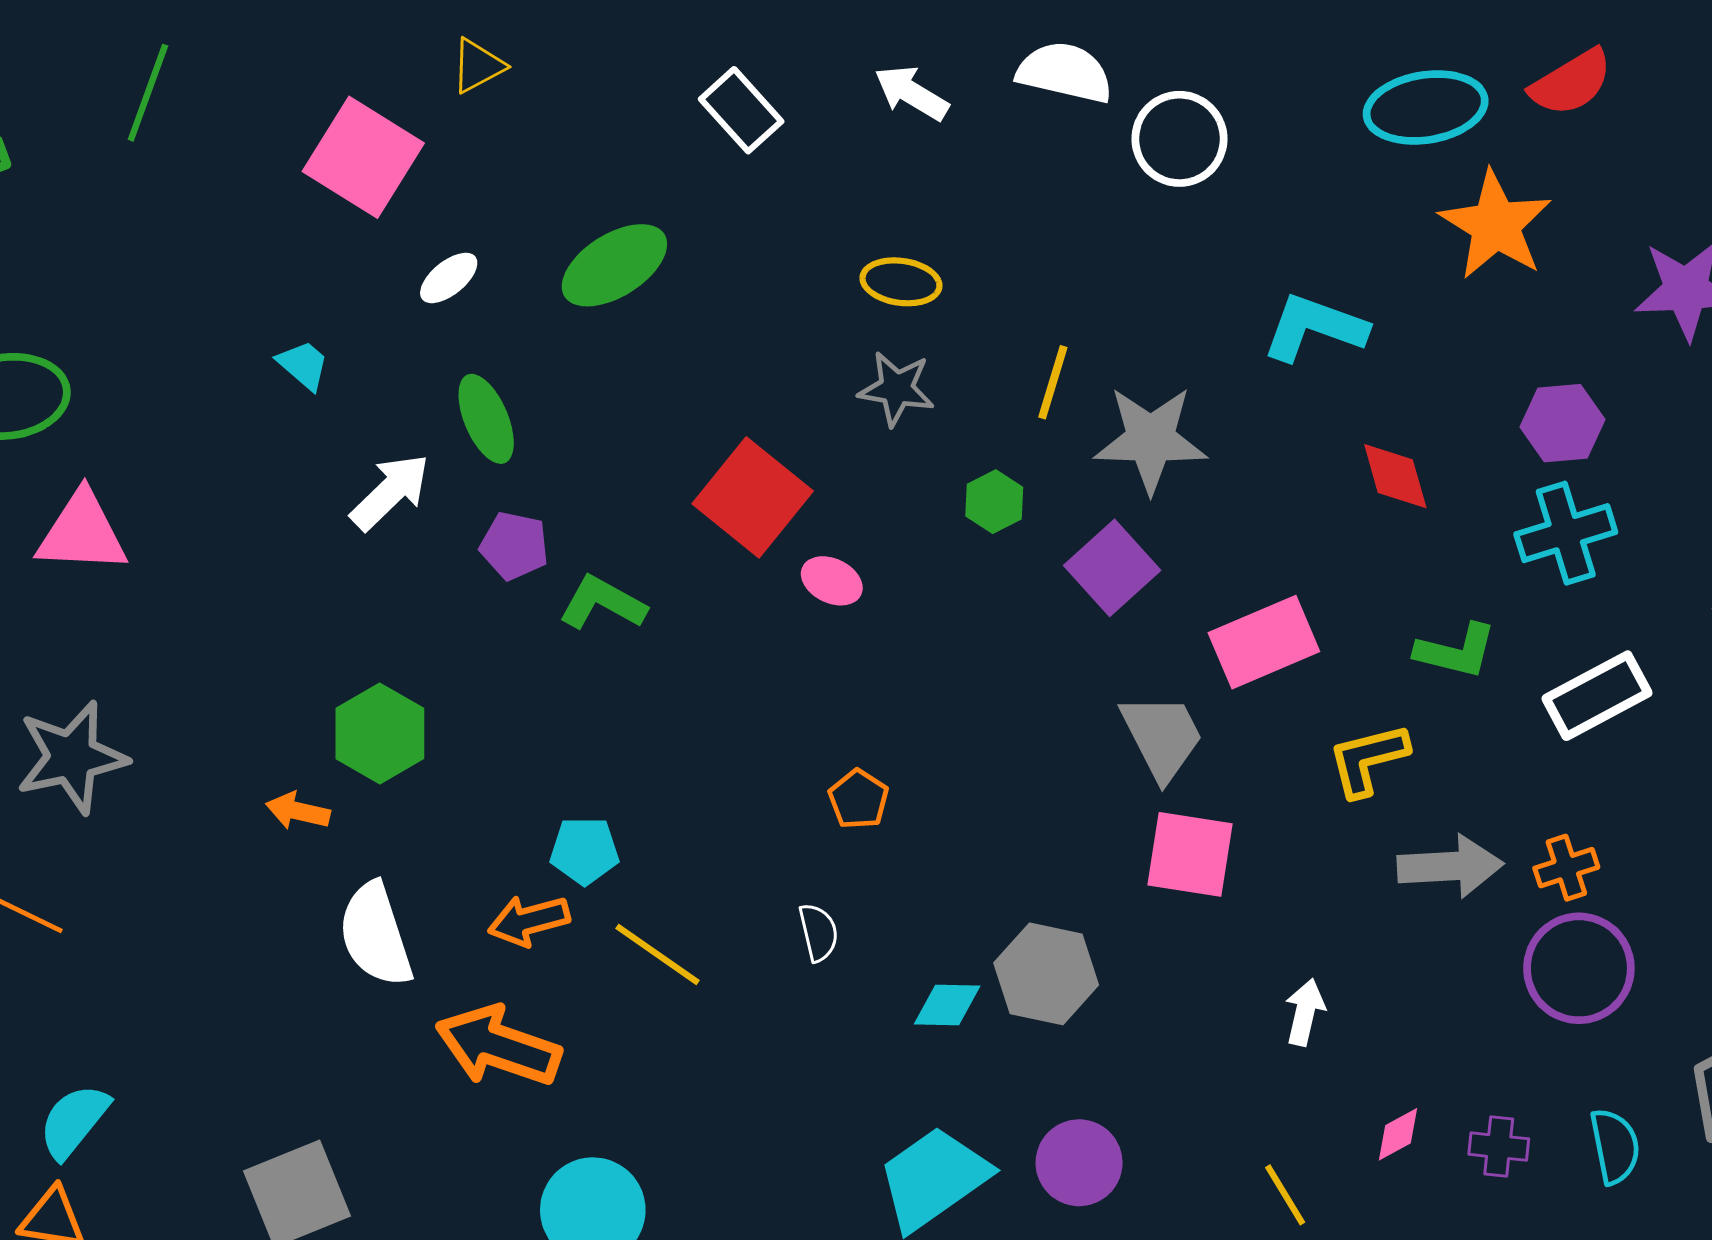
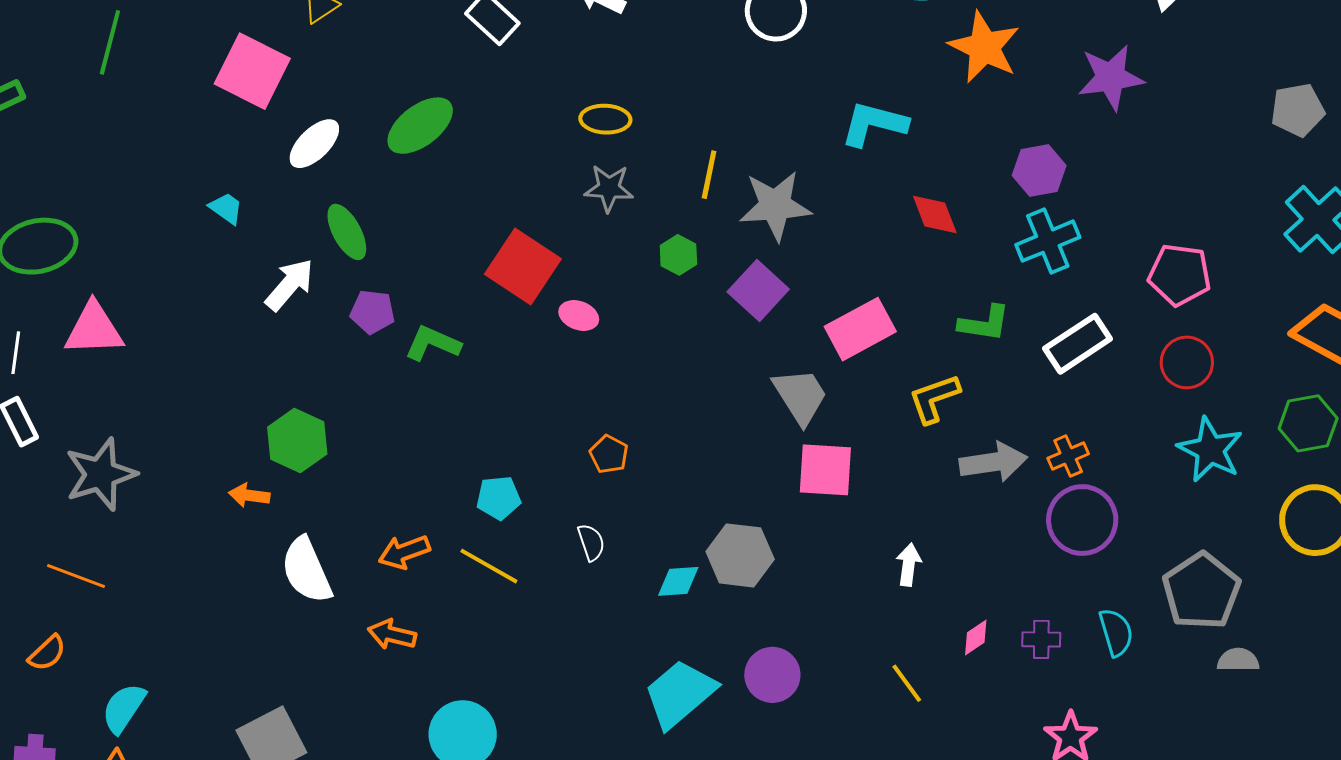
white ellipse: (449, 278) -> (314, 144), size x1.4
cyan pentagon: (584, 851) -> (499, 498), moved
orange arrow: (498, 1046) -> (392, 634), size x0.6

